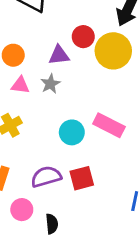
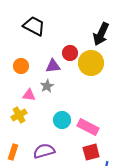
pink triangle: (20, 85) -> (29, 95), moved
pink rectangle: (109, 125) -> (88, 127), moved
red square: (82, 178) -> (91, 152), moved

